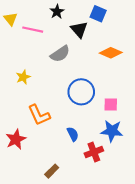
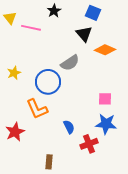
black triangle: (79, 30) -> (84, 34), moved
gray semicircle: (60, 54) -> (70, 63), moved
yellow star: (23, 77) -> (14, 73), moved
blue circle: (81, 92) -> (48, 82), moved
brown rectangle: (52, 171) -> (49, 162), turned -40

